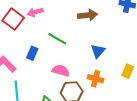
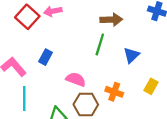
green line: (57, 39) -> (100, 44), moved, turned 72
blue triangle: (98, 51) -> (131, 55), moved

